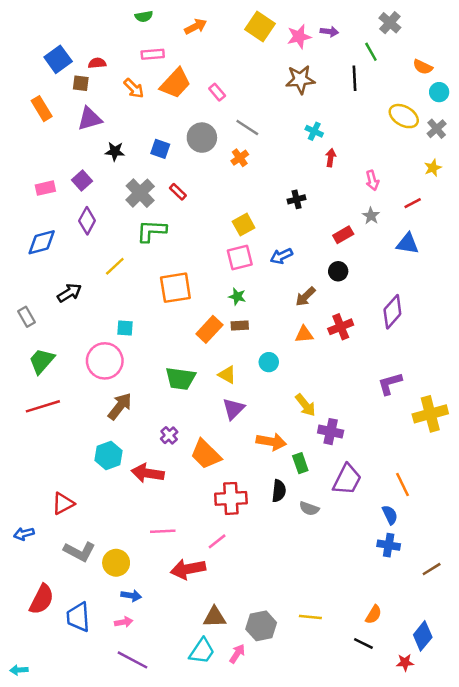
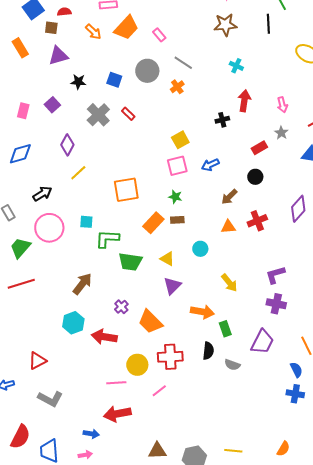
red arrow: (331, 158) -> (244, 101), moved, size x1.5
pink rectangle: (45, 188) -> (23, 111), turned -63
purple diamond: (87, 221) -> (67, 145), moved
green L-shape: (151, 231) -> (107, 239), moved
pink circle: (105, 361) -> (49, 228), moved
purple L-shape: (390, 384) -> (275, 275), moved
purple cross: (331, 432) -> (276, 304), moved
yellow circle: (116, 563) -> (137, 365), moved
red arrow: (188, 569) -> (117, 414), moved

